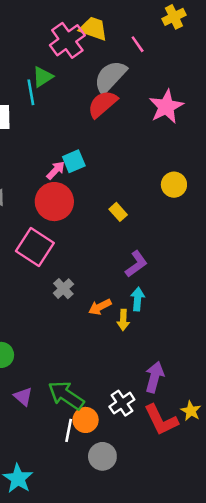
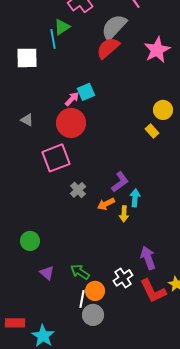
yellow rectangle: (118, 212) -> (152, 131), moved
pink square: (35, 247) -> (56, 158), turned 36
purple L-shape: (136, 264) -> (120, 182), moved
purple arrow: (154, 377) -> (148, 258), turned -35
green arrow: (66, 395) -> (80, 272), size x0.7
gray circle: (102, 456) -> (93, 315), moved

